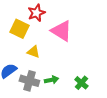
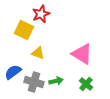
pink triangle: (61, 31) -> (82, 54), moved

